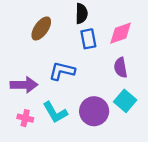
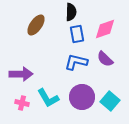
purple semicircle: (121, 68) -> (105, 59), turned -36
blue L-shape: (62, 71) -> (76, 62), moved
cyan square: (125, 101) -> (110, 101), moved

